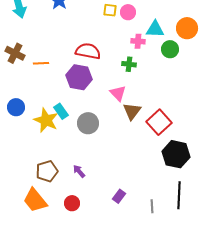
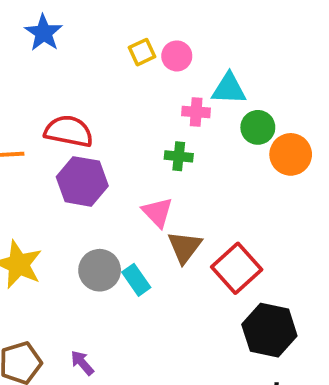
yellow square: (110, 10) -> (142, 52), turned -32
orange circle: (187, 28) -> (291, 154), moved
red semicircle: (88, 51) -> (69, 131), moved
cyan rectangle: (61, 111) -> (136, 280), moved

